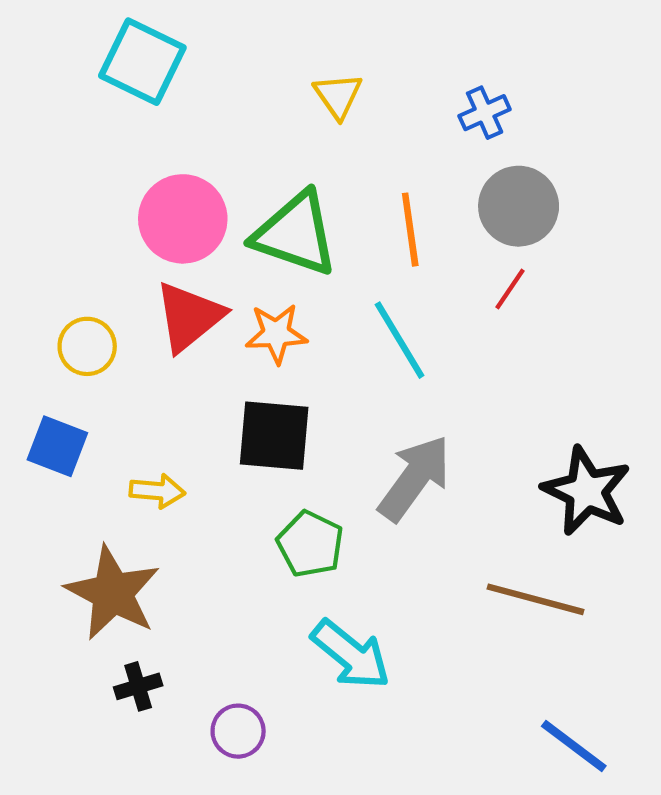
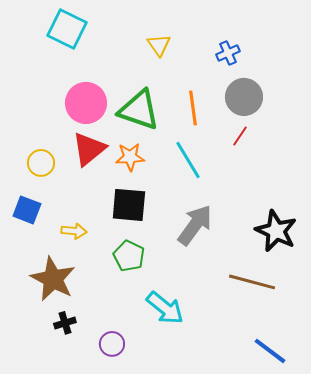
green pentagon: (310, 544) -> (129, 256), moved

